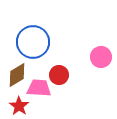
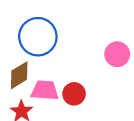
red circle: (59, 75) -> (74, 94), moved

